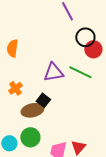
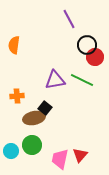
orange semicircle: (12, 48) -> (14, 45), moved
orange cross: (15, 88) -> (17, 96), turned 32

